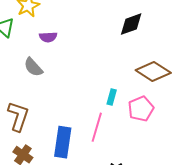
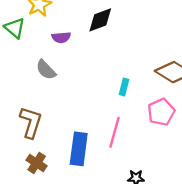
black diamond: (131, 24) -> (100, 20), moved
cyan rectangle: (112, 97) -> (124, 87), moved

